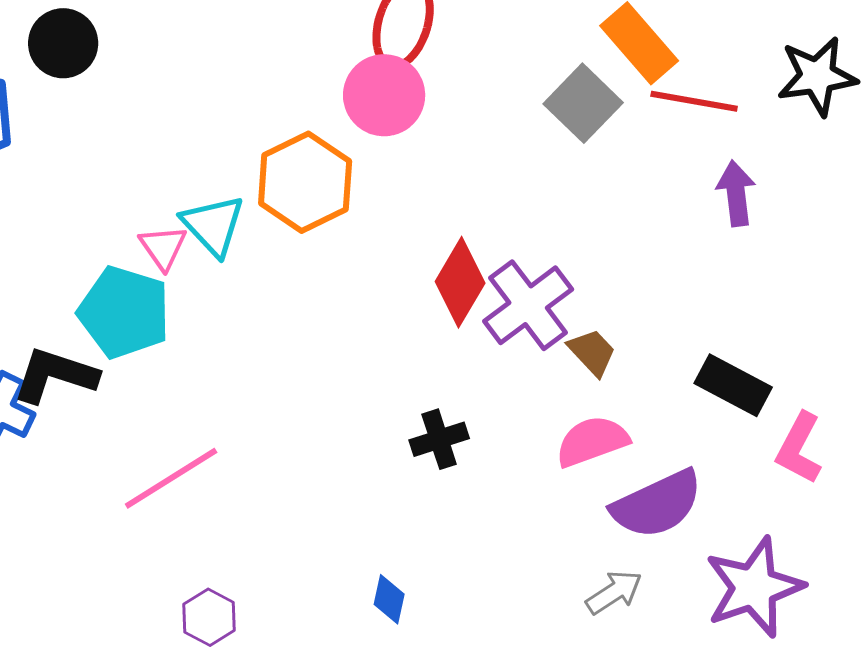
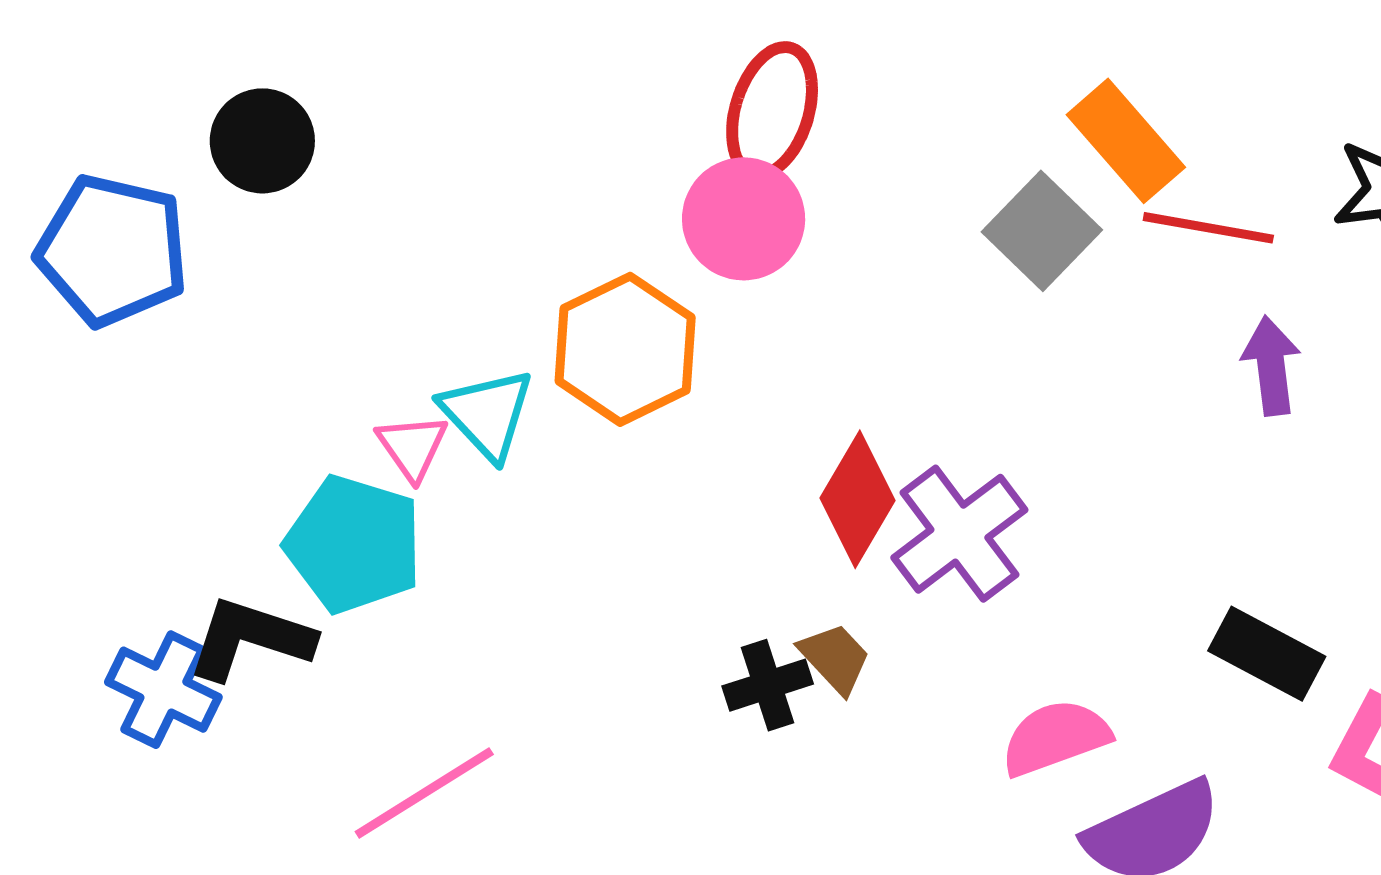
brown trapezoid: (592, 352) -> (835, 658), moved
black cross: (439, 439) -> (768, 685), moved

